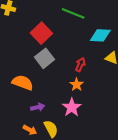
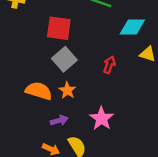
red square: (41, 33) -> (59, 28), turned -35
orange star: (77, 85) -> (67, 90), moved

